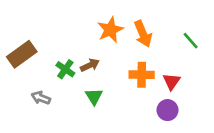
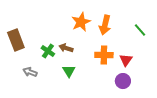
orange arrow: (143, 34) -> (105, 25), turned 36
brown rectangle: (22, 54) -> (16, 40), turned -75
brown arrow: (90, 65) -> (66, 48), turned -136

